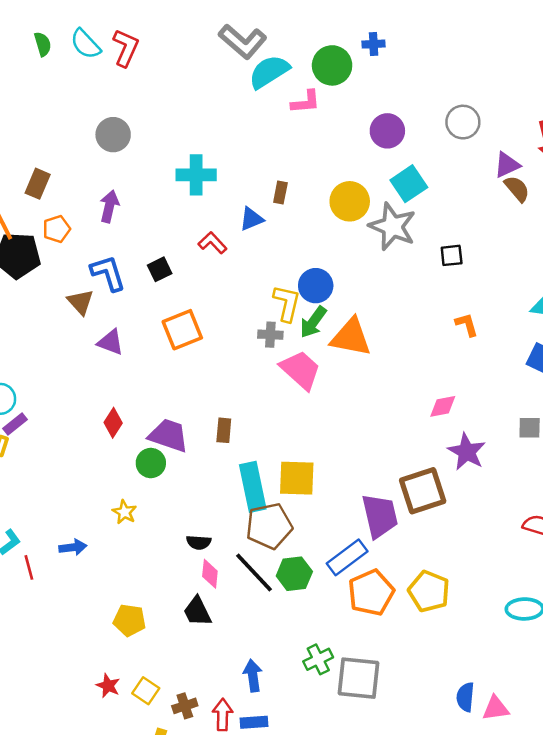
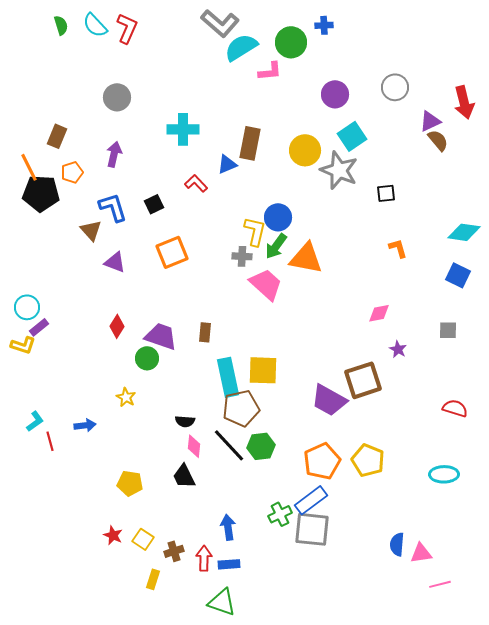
brown rectangle: (280, 193) -> (250, 143), size x1.8
purple star: (467, 452) -> (398, 349), size x0.6
purple trapezoid: (380, 516) -> (329, 400), turned 132
blue rectangle: (347, 557) -> (311, 500), moved

